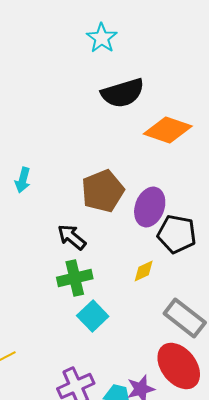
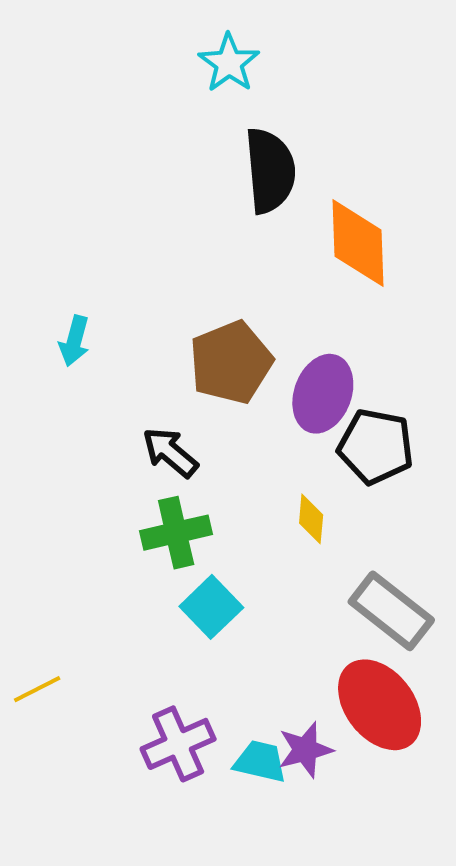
black semicircle: (123, 93) -> (270, 171), turned -78
orange diamond: (168, 130) -> (358, 243), turned 69
yellow diamond: (144, 271) -> (311, 519), turned -60

